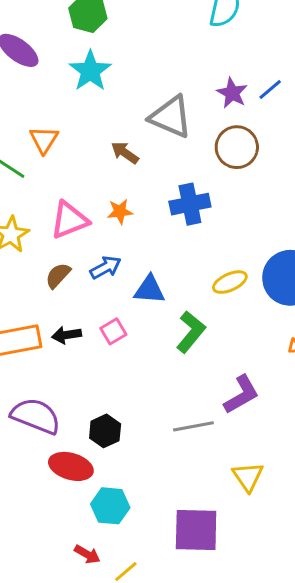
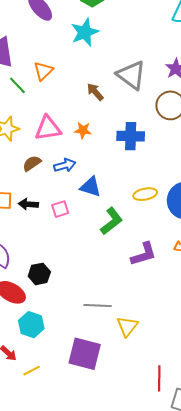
purple L-shape: (241, 394) -> (144, 254), moved
gray line: (193, 426) -> (98, 305), moved

